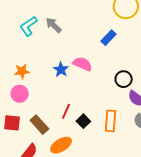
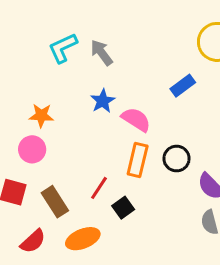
blue star: (61, 70) -> (103, 101), moved
black circle: (124, 79) -> (177, 159), moved
orange rectangle: (110, 121) -> (138, 160), moved

